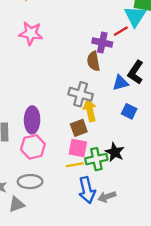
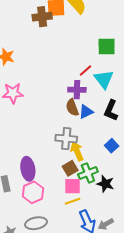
cyan triangle: (135, 16) -> (104, 79), moved
red line: (121, 31) -> (86, 70), moved
blue triangle: (120, 83) -> (86, 112), moved
blue square: (129, 111) -> (112, 146), turned 32
green cross: (96, 159) -> (88, 173), moved

